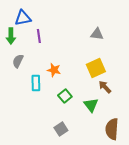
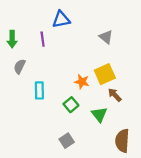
blue triangle: (23, 18) -> (61, 20), moved
gray triangle: (97, 34) -> (106, 37), turned 32
orange star: (54, 70) -> (82, 82), moved

